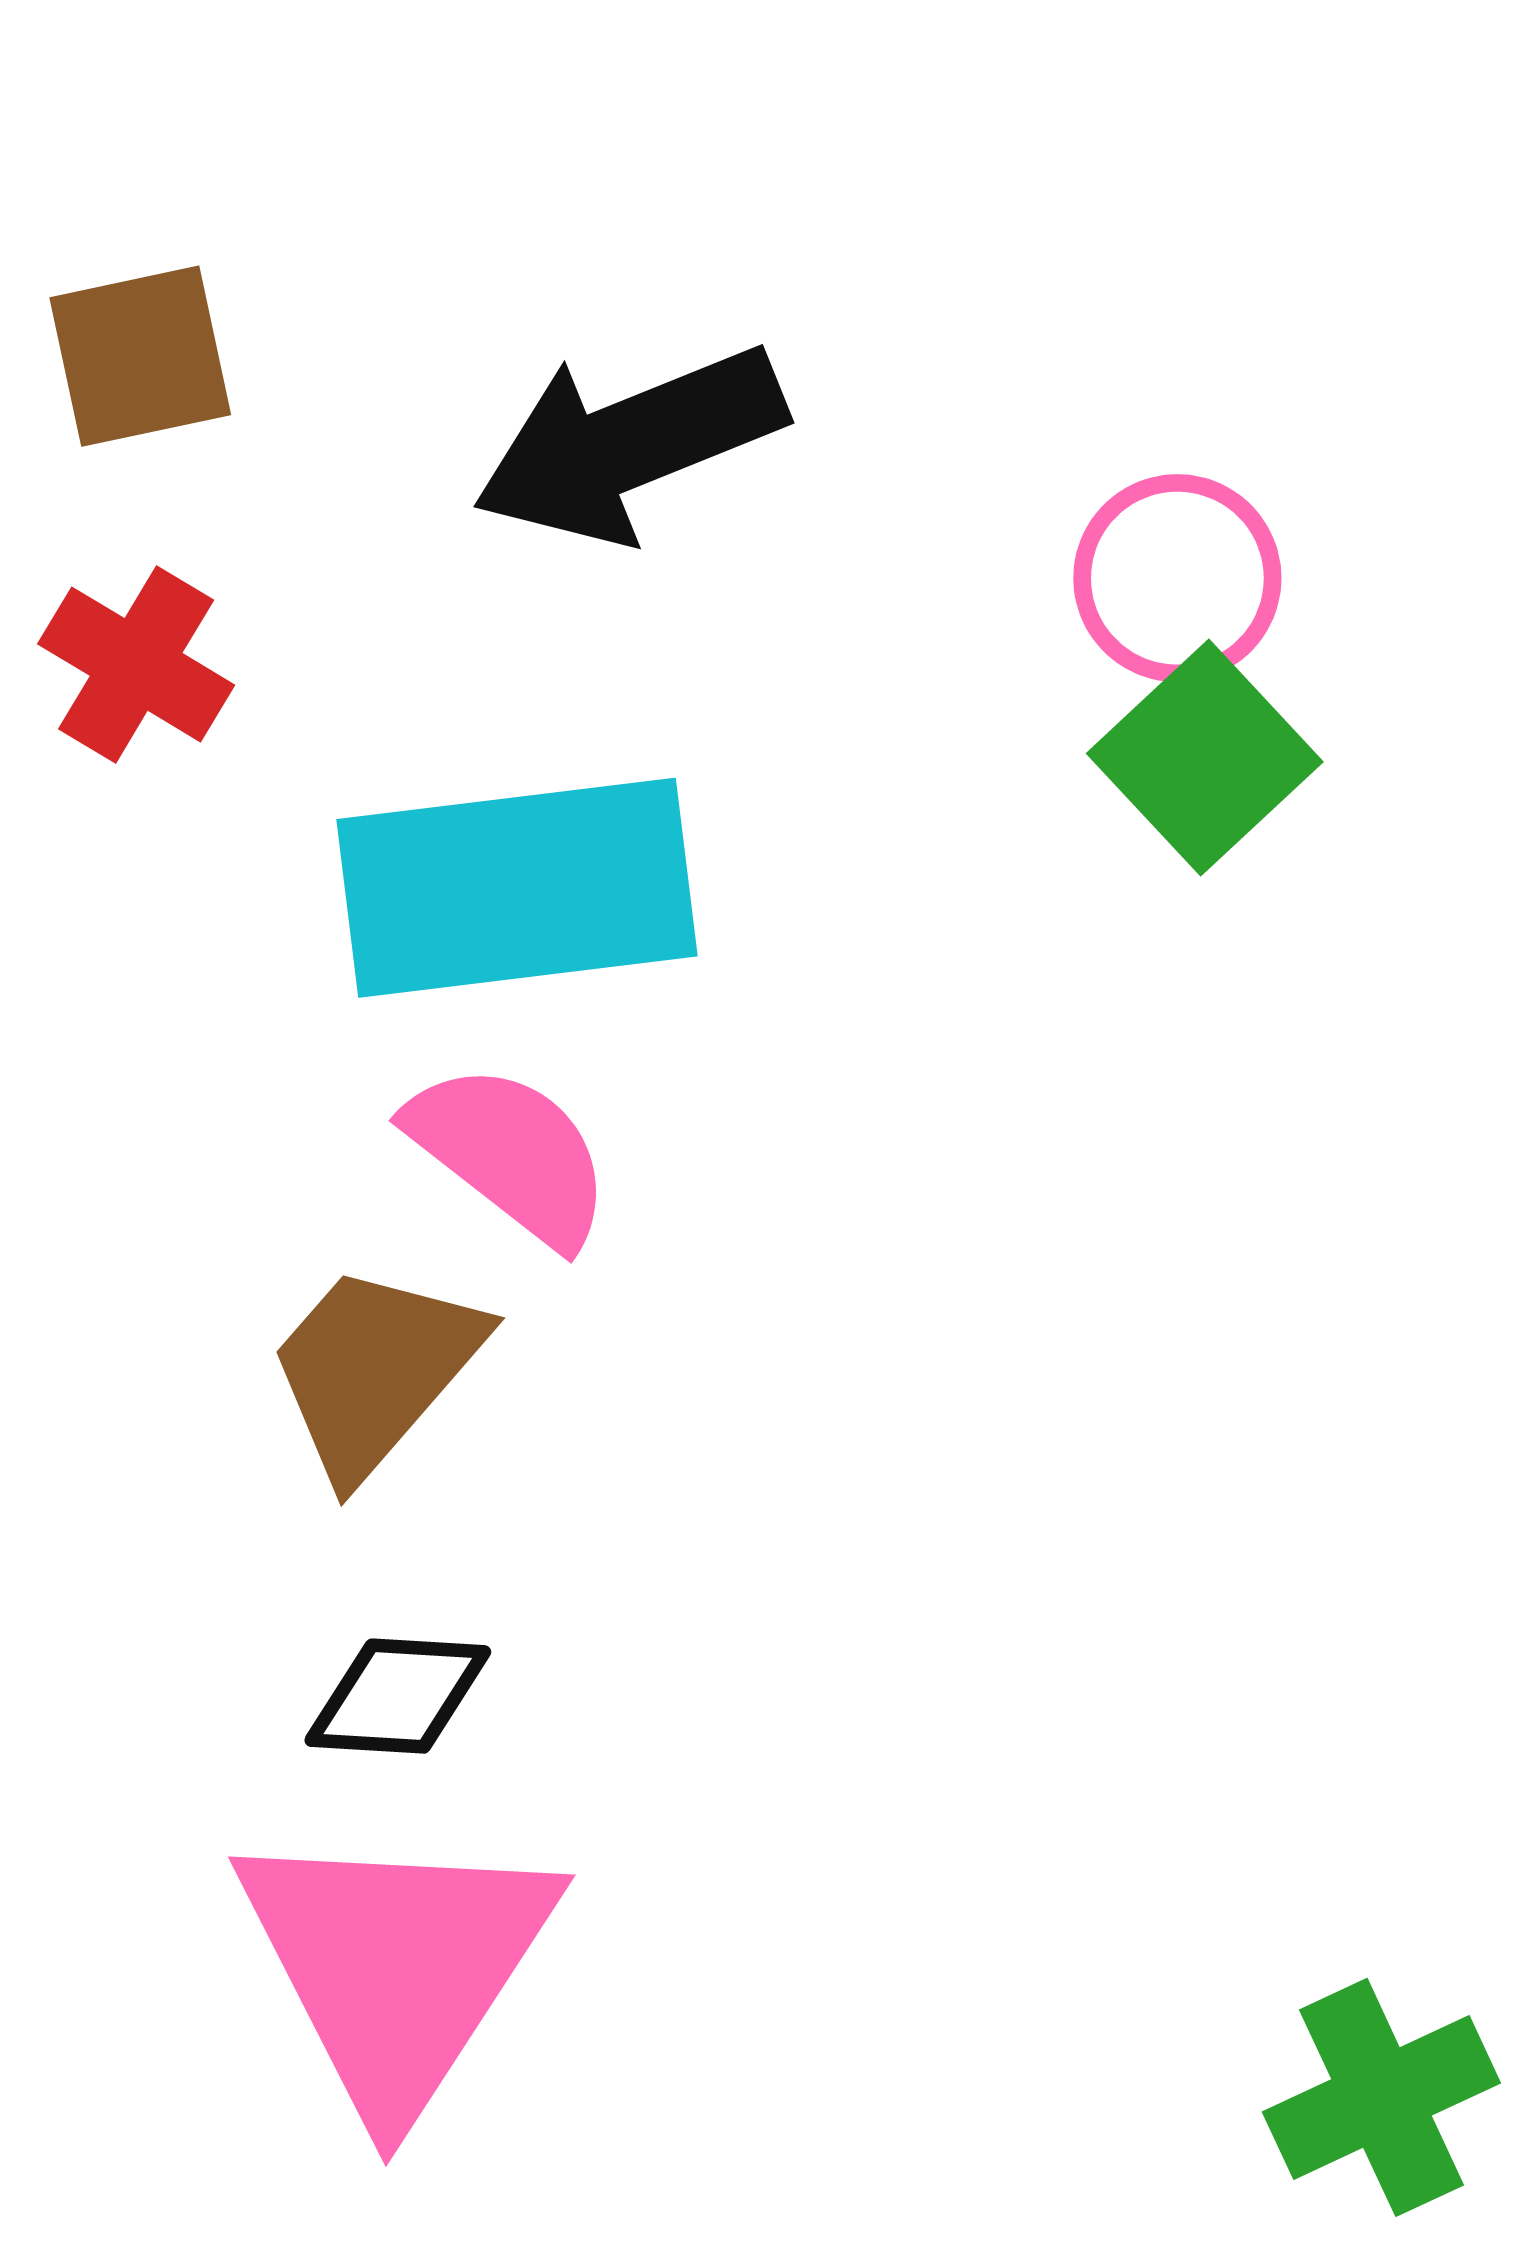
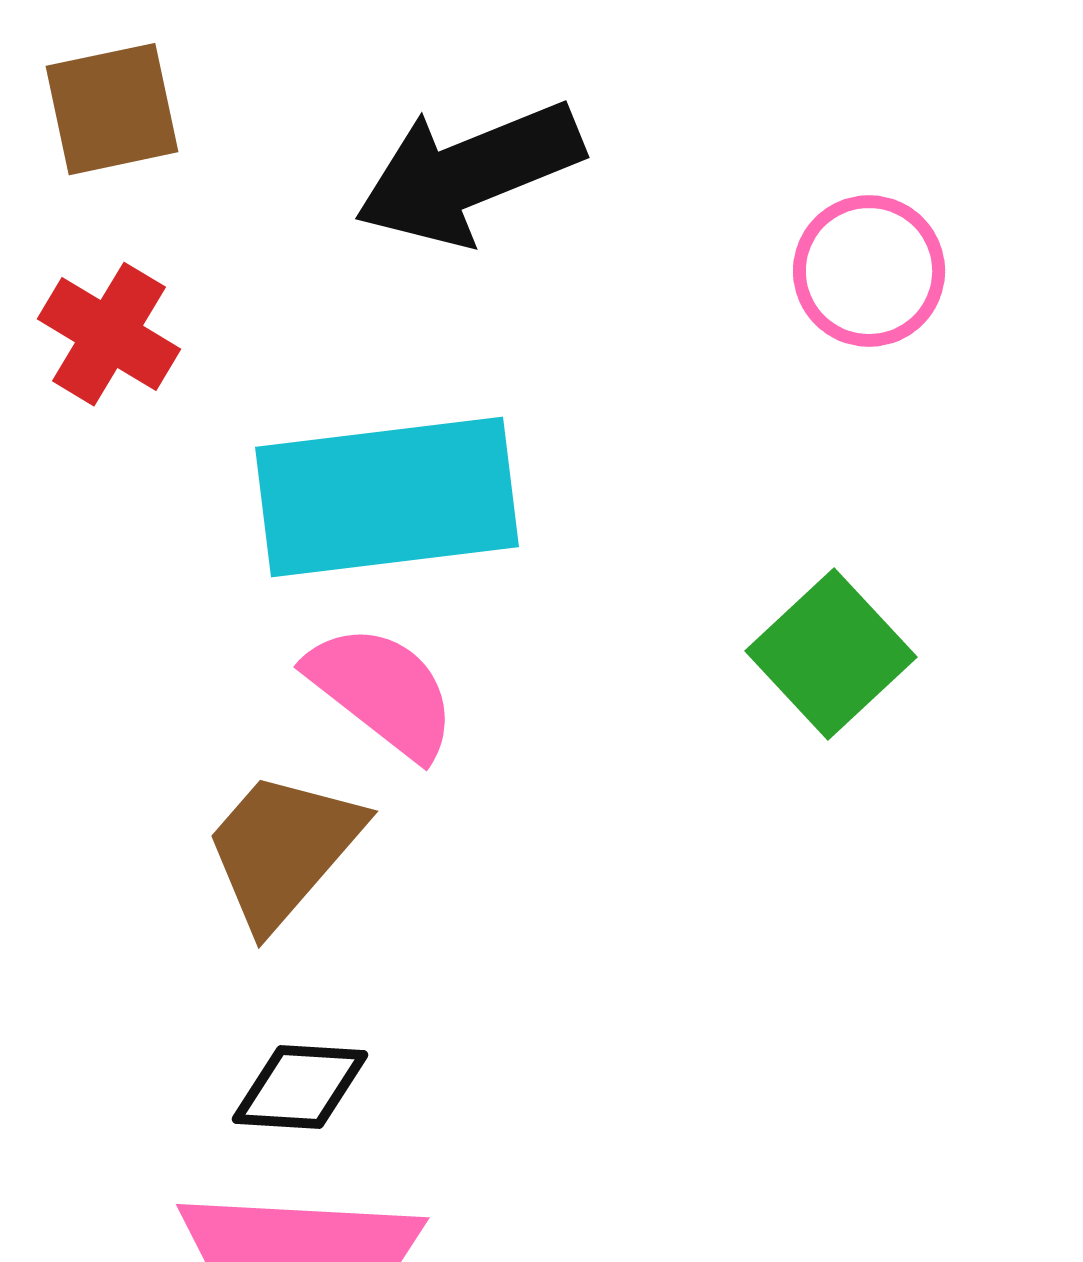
green square: (1205, 758) -> (831, 654), moved

